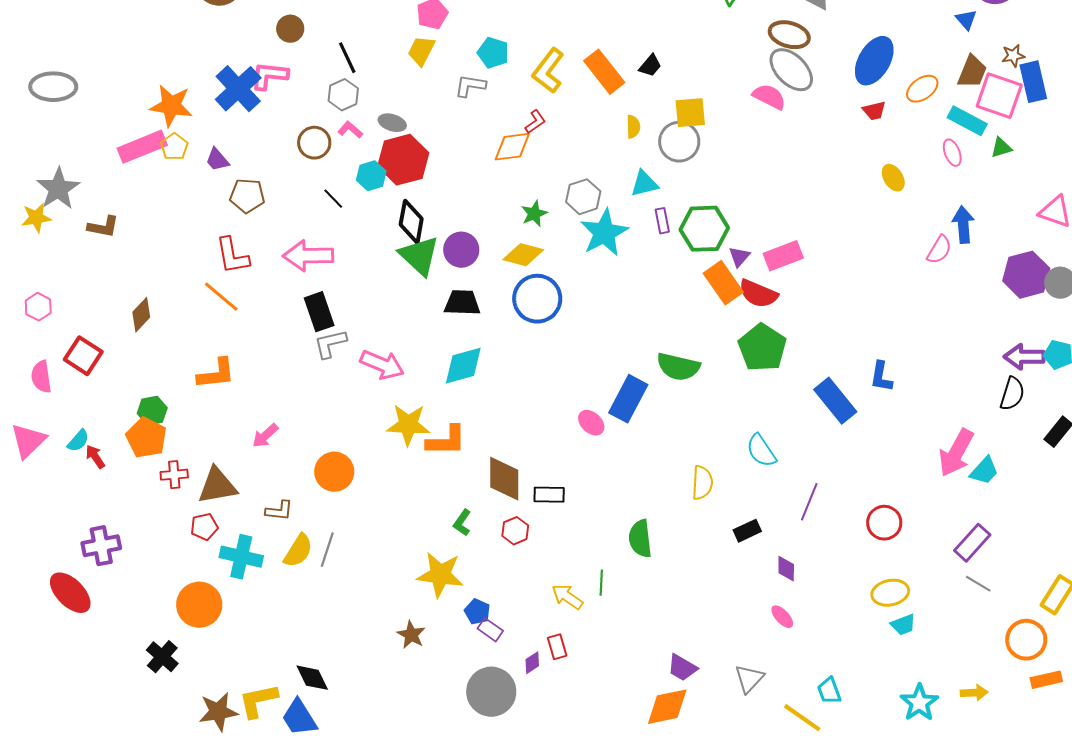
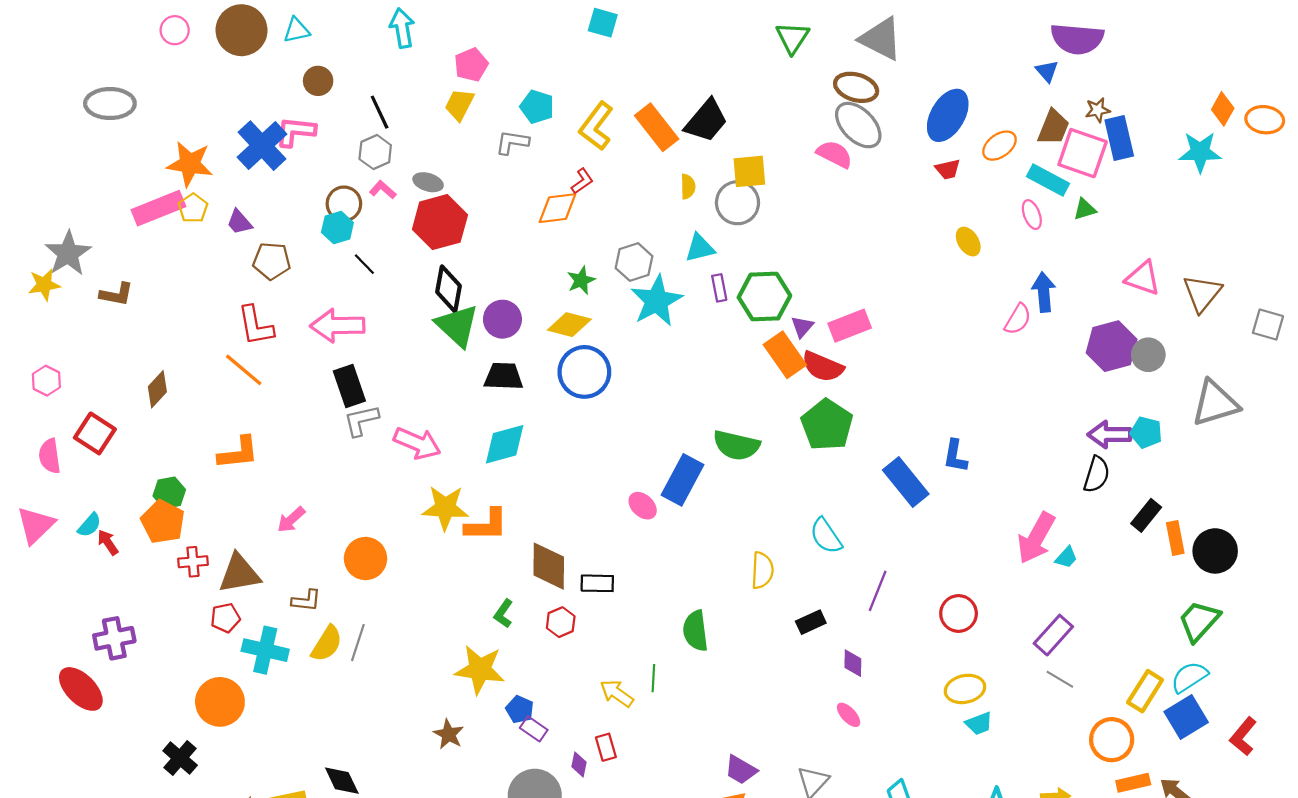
black trapezoid: (650, 66) -> (706, 121), size x1.8
gray ellipse: (53, 87) -> (110, 104), moved
cyan hexagon: (371, 176) -> (337, 228), moved
cyan trapezoid: (984, 471) -> (1066, 557), size x0.7
purple diamond: (532, 663) -> (579, 764), turned -45

